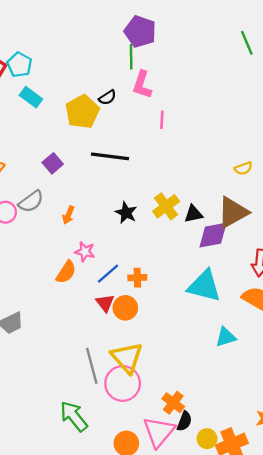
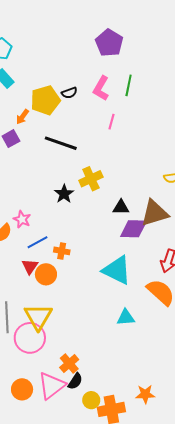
green line: (131, 57) -> (129, 85), moved
yellow cross: (166, 206) -> (91, 179), moved
orange arrow: (68, 215) -> (22, 117), moved

